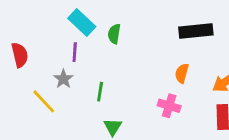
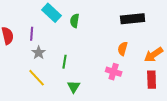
purple line: (75, 52) -> (32, 34), moved
yellow line: (44, 101) -> (37, 78), moved

